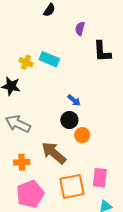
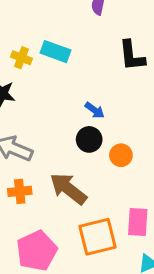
black L-shape: (102, 51) -> (132, 56), moved
orange circle: (82, 135) -> (121, 155), moved
orange cross: (22, 162) -> (20, 191), moved

